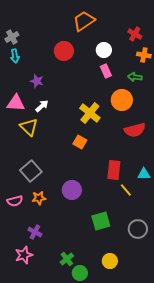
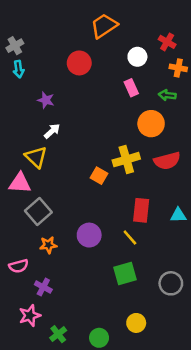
white circle: (104, 50) -> (137, 57), moved
pink triangle: (16, 103) -> (20, 183), moved
yellow cross: (90, 113) -> (126, 160), moved, turned 35
yellow line: (126, 190) -> (130, 238), moved
pink semicircle: (15, 201) -> (19, 266), moved
green cross: (67, 259) -> (58, 334), moved

